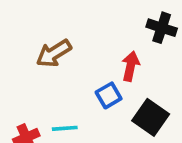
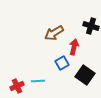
brown arrow: (54, 53) -> (54, 33), moved

